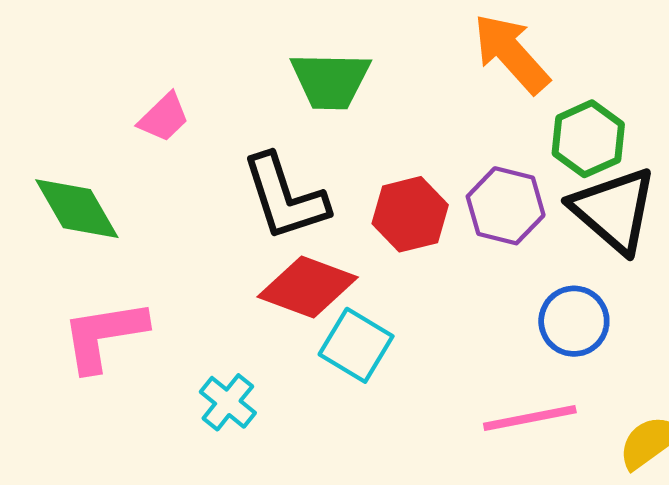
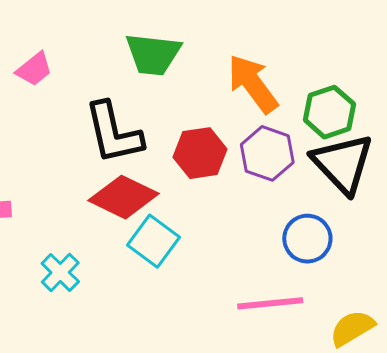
orange arrow: (511, 53) -> (253, 84), moved

